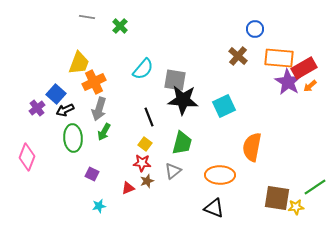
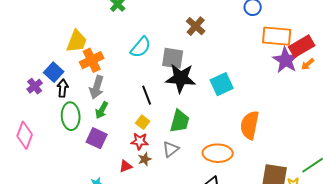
brown cross: (238, 56) -> (196, 26), moved
black arrow: (65, 110) -> (63, 88), turned 120
purple square: (92, 174) -> (97, 138), moved, size x1.5

